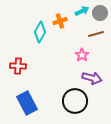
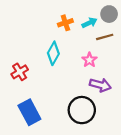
cyan arrow: (82, 11) -> (89, 23), moved
cyan diamond: (40, 32) -> (53, 53), moved
red cross: (18, 66) -> (20, 72), turned -35

